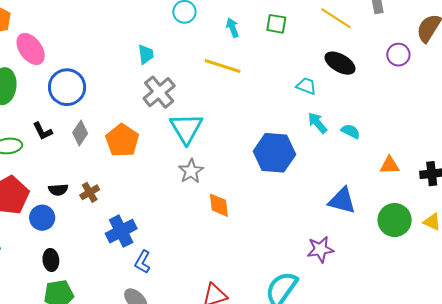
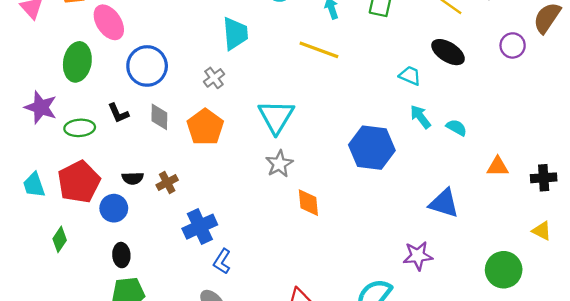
cyan trapezoid: (146, 54) -> (235, 34), size x1.5
gray cross: (159, 92) -> (214, 78), moved, size x0.6
gray diamond: (80, 133) -> (159, 117), turned -35
green circle: (395, 220) -> (504, 270), moved

